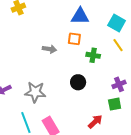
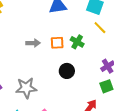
orange square: (74, 39) -> (57, 43), moved
green cross: (93, 55) -> (77, 42), turned 32

